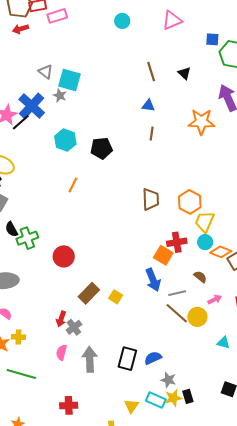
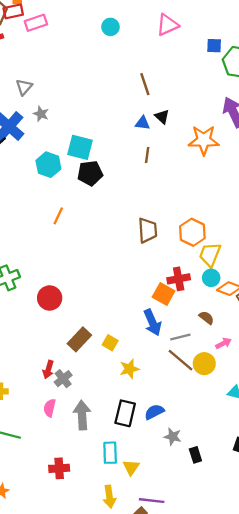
gray triangle: (46, 72) -> (24, 87), turned 35
black triangle: (184, 73) -> (162, 117), moved
cyan square: (70, 80) -> (80, 147), moved
yellow star: (173, 398) -> (129, 369), moved
cyan rectangle: (156, 400) -> (110, 453), moved, turned 66

